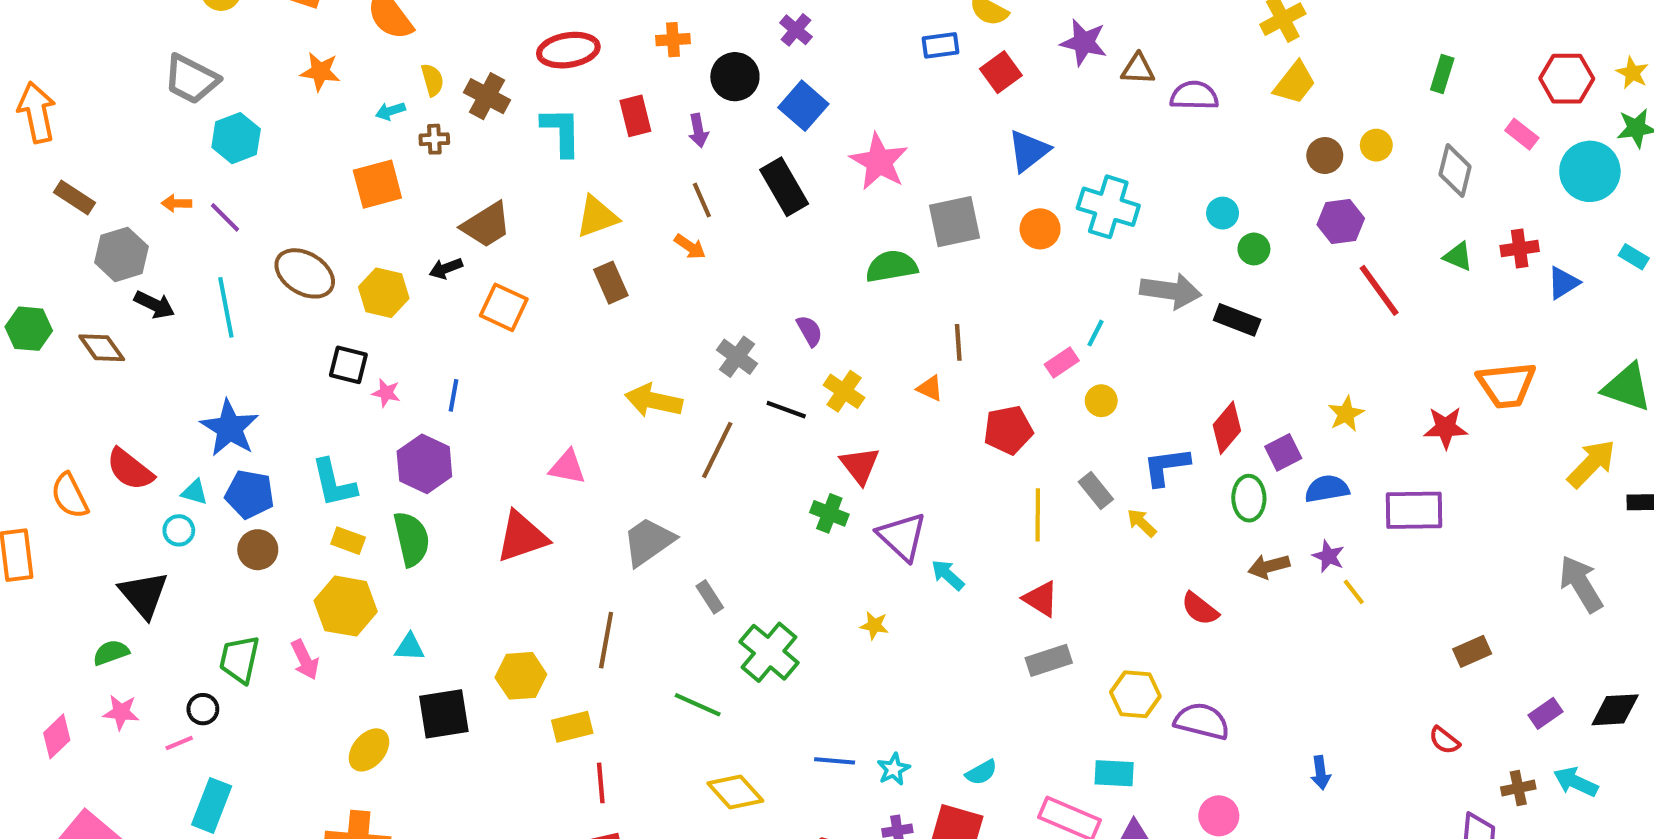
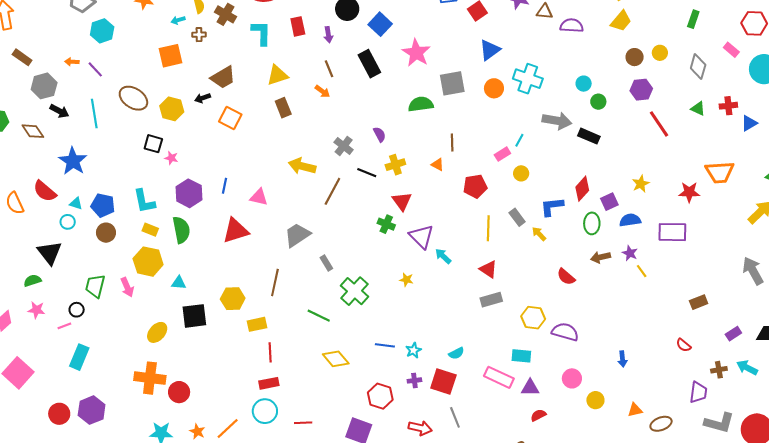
yellow cross: (844, 391) -> (395, 165), turned 36
blue line: (454, 395) -> (225, 186), moved
blue star: (230, 428) -> (73, 161), moved

